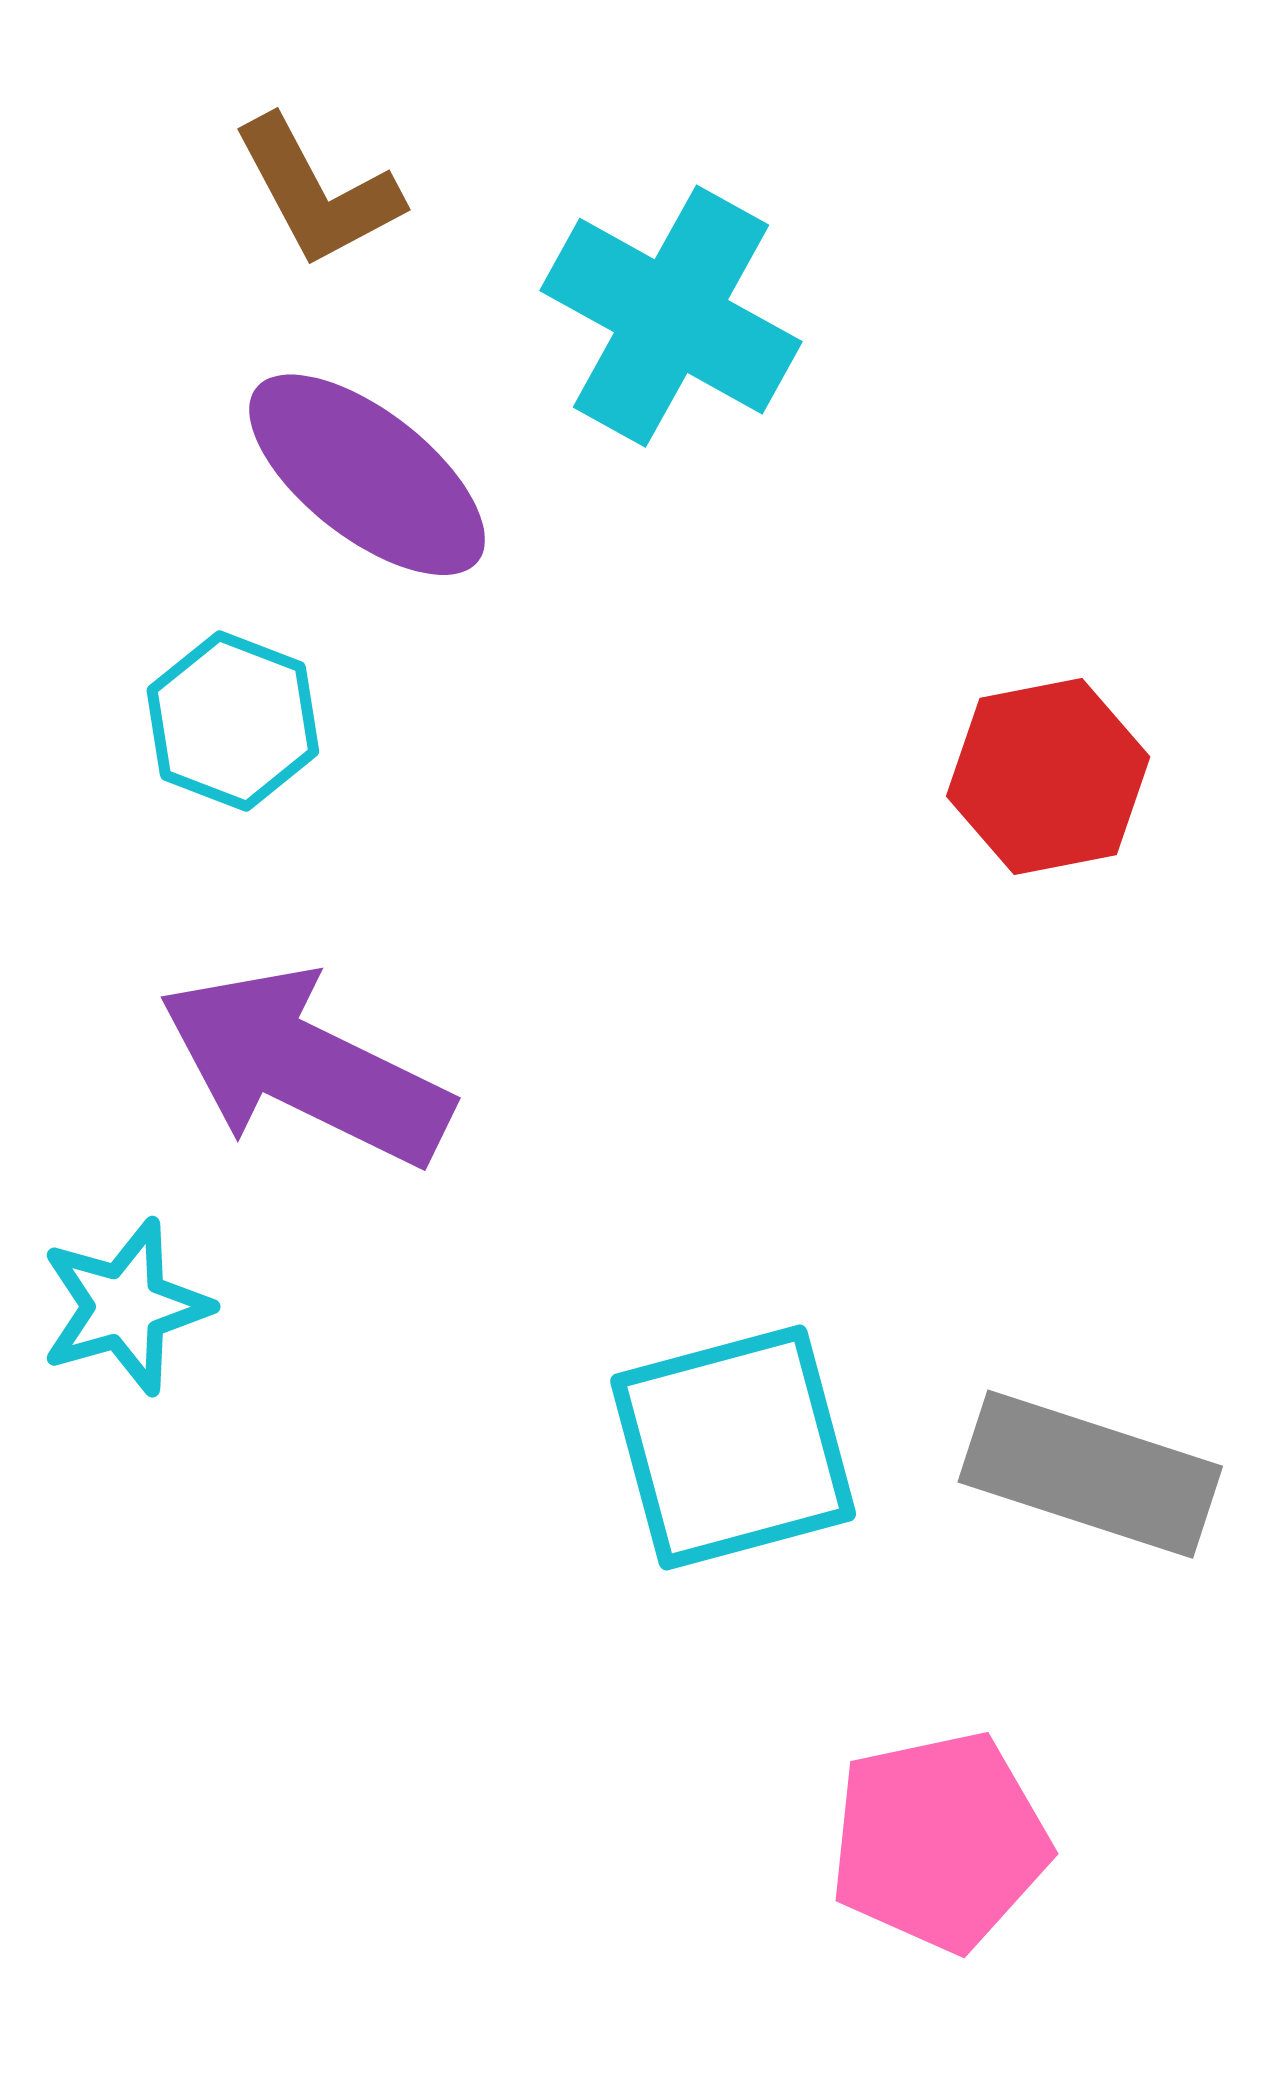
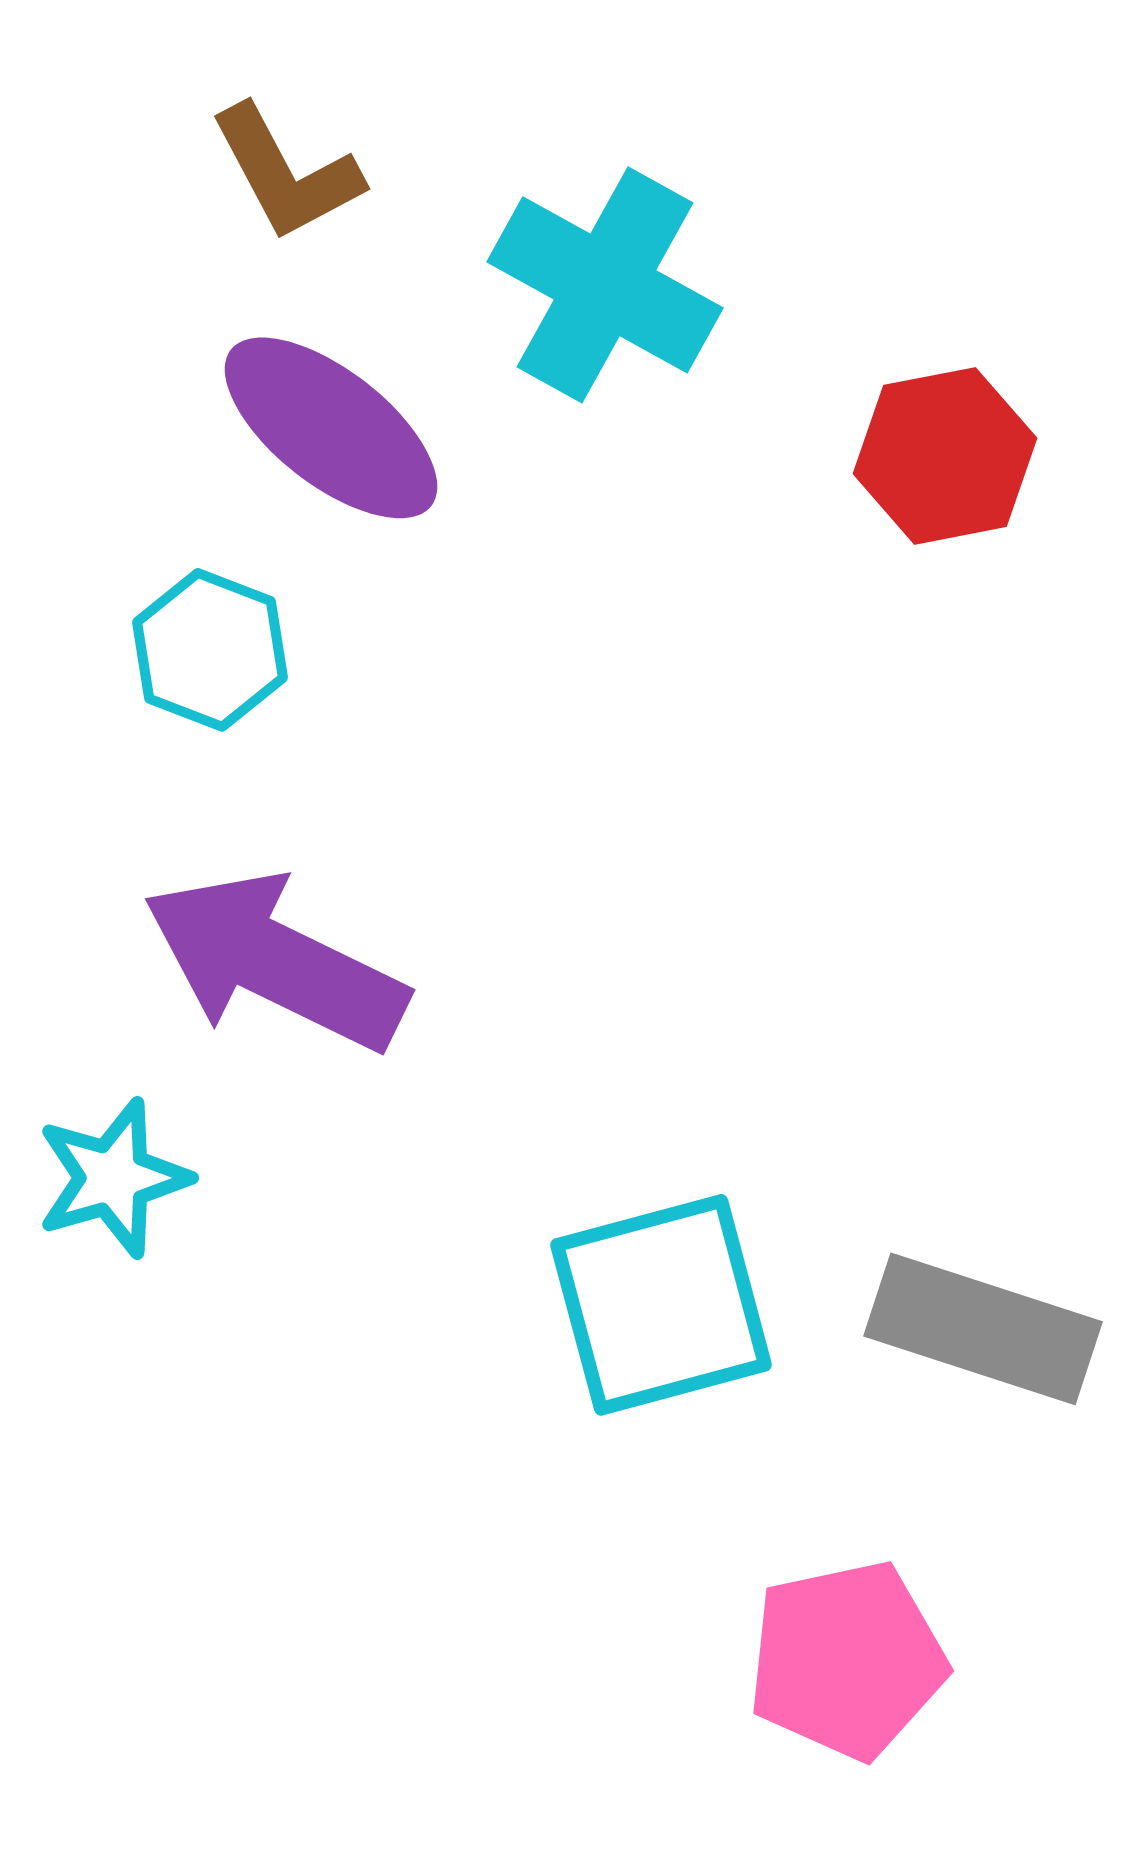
red hexagon: (1048, 776) -> (945, 456), moved

